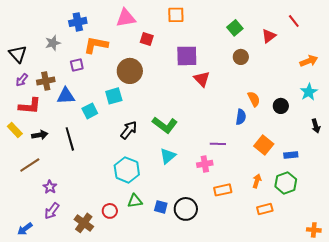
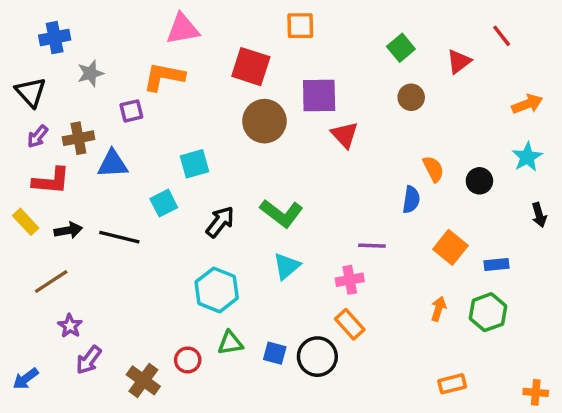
pink triangle: (126, 18) -> (183, 29), moved
blue cross: (78, 22) -> (55, 38), moved
red square: (147, 39) -> (251, 67), size x1.6
brown circle: (130, 71) -> (264, 121), moved
cyan square: (90, 111) -> (164, 203), moved
black line: (70, 139) -> (119, 237), turned -60
purple star: (50, 187) -> (70, 326), moved
orange rectangle: (223, 190) -> (350, 324), moved, turned 60
orange rectangle: (265, 209) -> (452, 384), moved
blue arrow: (25, 229) -> (26, 379), moved

